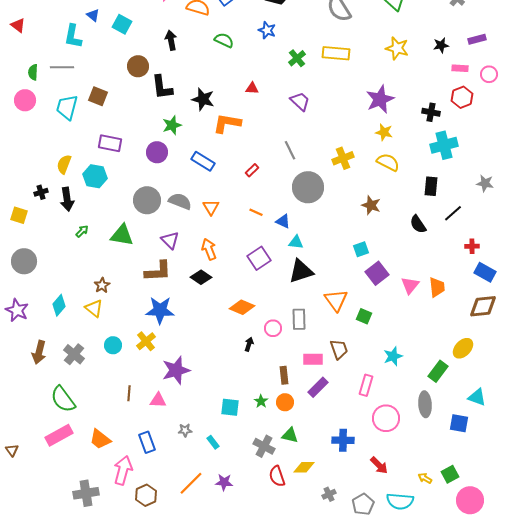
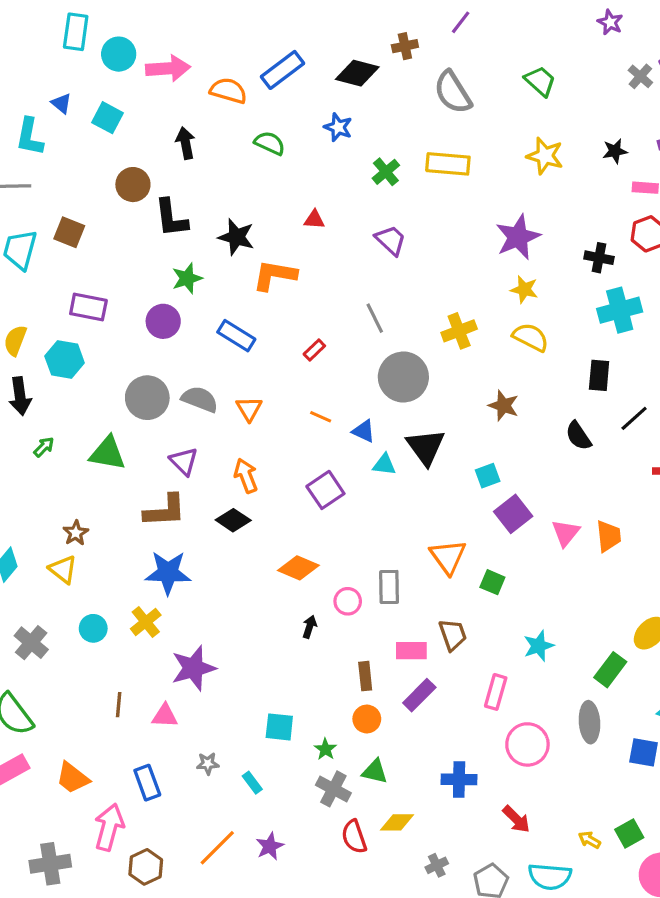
black triangle: (301, 271) -> (426, 447), moved, turned -48
green star: (261, 401) -> (325, 749), moved
purple star: (224, 482) -> (270, 846), turned -30

